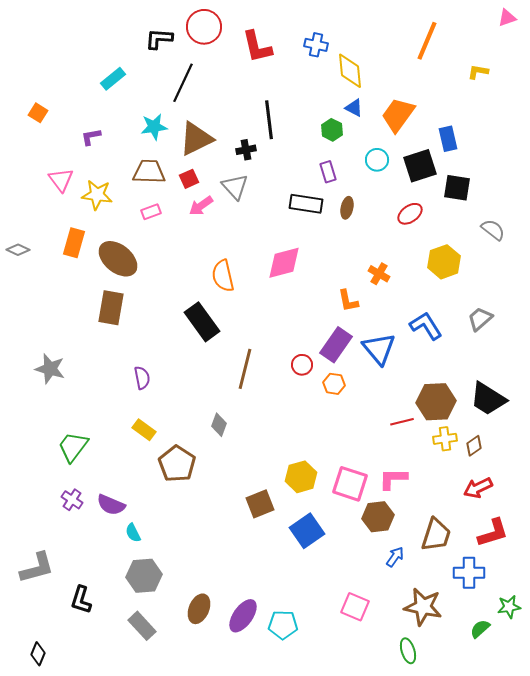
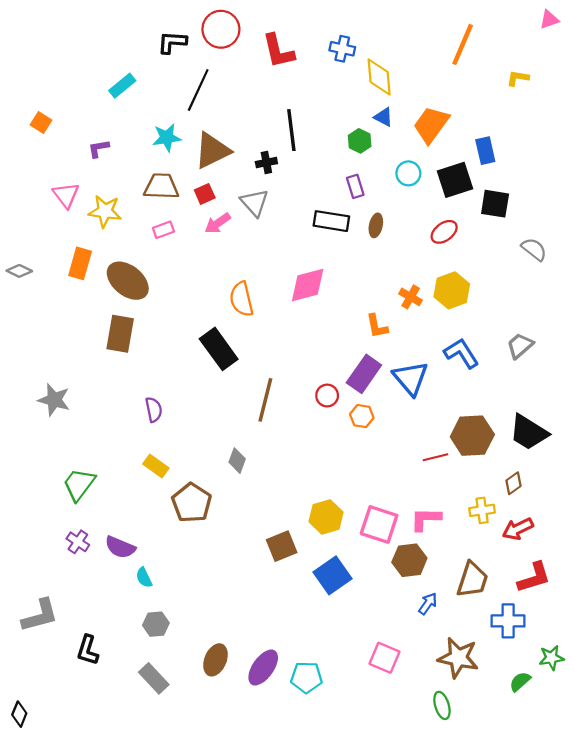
yellow hexagon: (444, 262) -> (452, 290), moved
yellow cross: (445, 439) -> (482, 510), moved
gray hexagon: (144, 576) -> (156, 624), size x0.7
black diamond: (38, 654) -> (19, 714), moved

